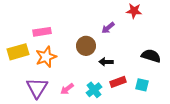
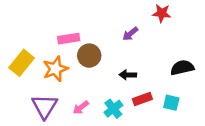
pink rectangle: (42, 32) -> (69, 39), moved
brown circle: (86, 46) -> (89, 56), moved
yellow rectangle: (18, 52) -> (22, 63), turned -35
black semicircle: (151, 56) -> (182, 68), turned -30

